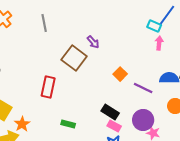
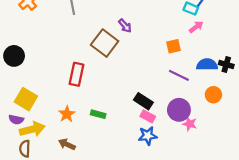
pink arrow: (159, 43) -> (196, 27), turned 48
orange square: (120, 74) -> (174, 46), moved, turned 32
orange star: (22, 124) -> (67, 114), moved

